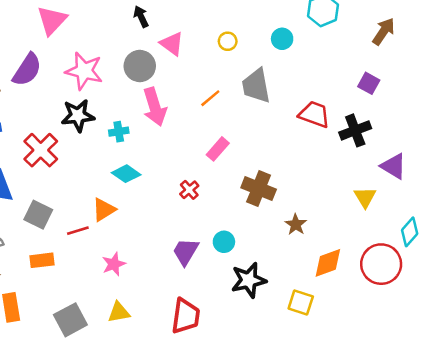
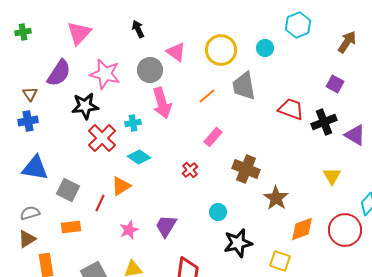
black arrow: (141, 17) -> (138, 29), moved
yellow circle: (228, 41) -> (221, 50), size x2.0
black star: (78, 116) -> (85, 106), moved
red cross: (41, 150) -> (102, 138), moved
purple triangle: (394, 166) -> (355, 135), moved
brown star: (296, 224) -> (276, 198), size x1.4
red line: (78, 231) -> (100, 203), turned -48
purple trapezoid: (186, 252) -> (166, 226), moved

